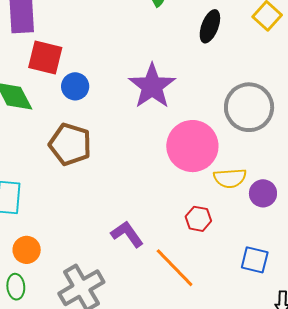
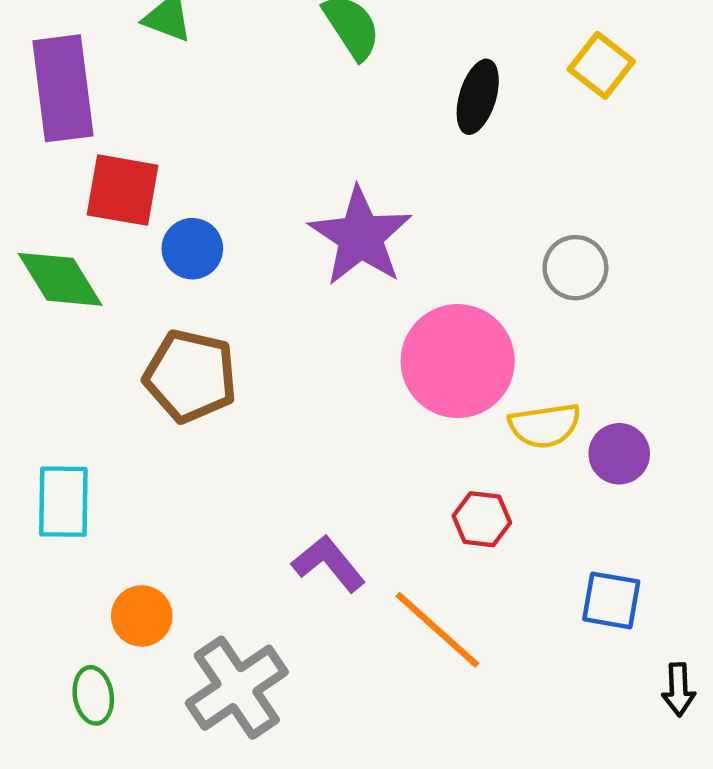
gray circle: (249, 107) -> (575, 268), size x0.6
orange circle: (27, 250) -> (142, 616), moved

